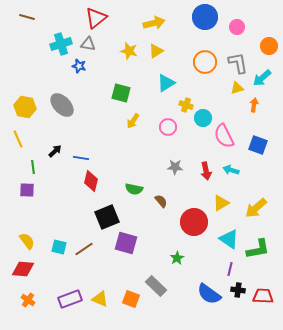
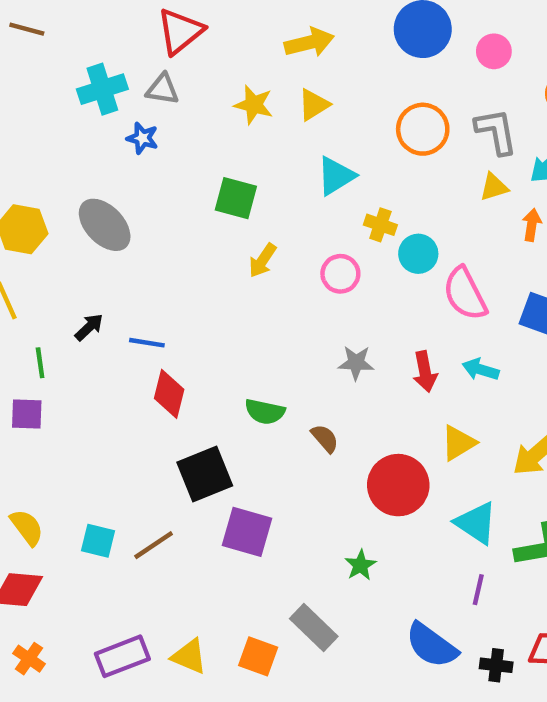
black cross: (238, 290) -> (496, 665), moved

